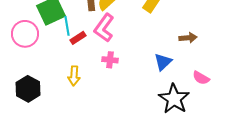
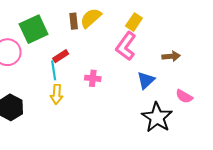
cyan line: (67, 26) -> (54, 70), moved
pink L-shape: (104, 28) -> (126, 46), moved

